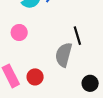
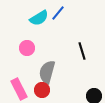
gray semicircle: (64, 55) -> (47, 72), moved

